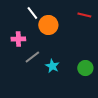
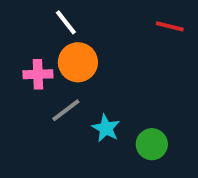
orange circle: (48, 25) -> (78, 62), moved
green circle: (85, 68) -> (152, 144), moved

